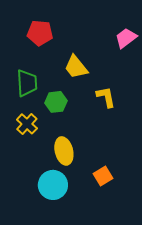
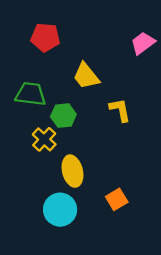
green trapezoid: (27, 83) -> (31, 94), turned -80
yellow cross: (27, 124) -> (44, 139), moved

